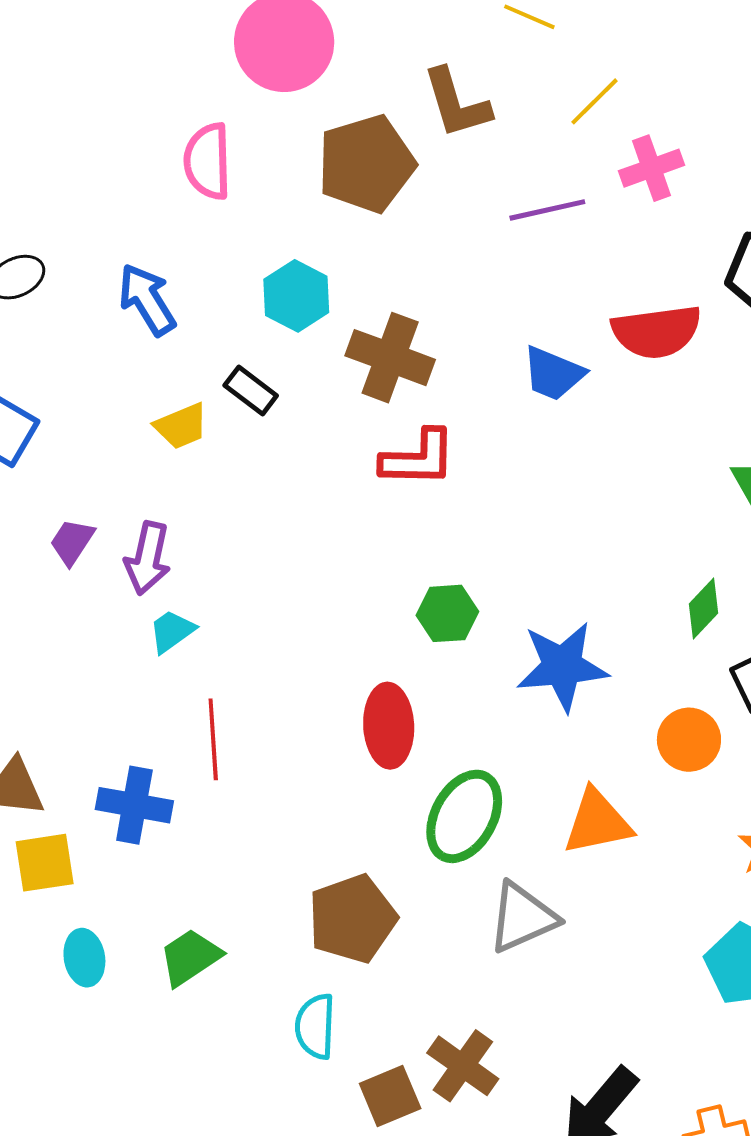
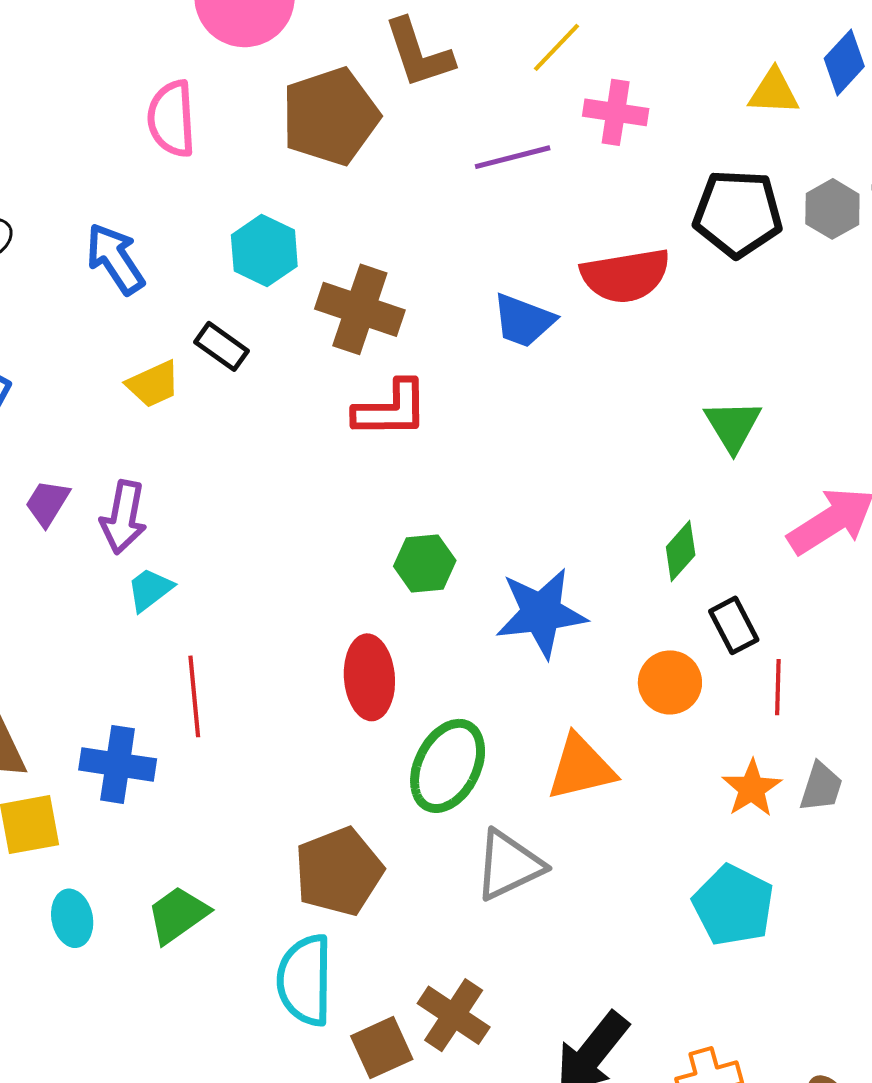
pink cross: (651, 168) -> (616, 112), turned 30
cyan semicircle: (315, 1026) -> (305, 980), size x1.4

